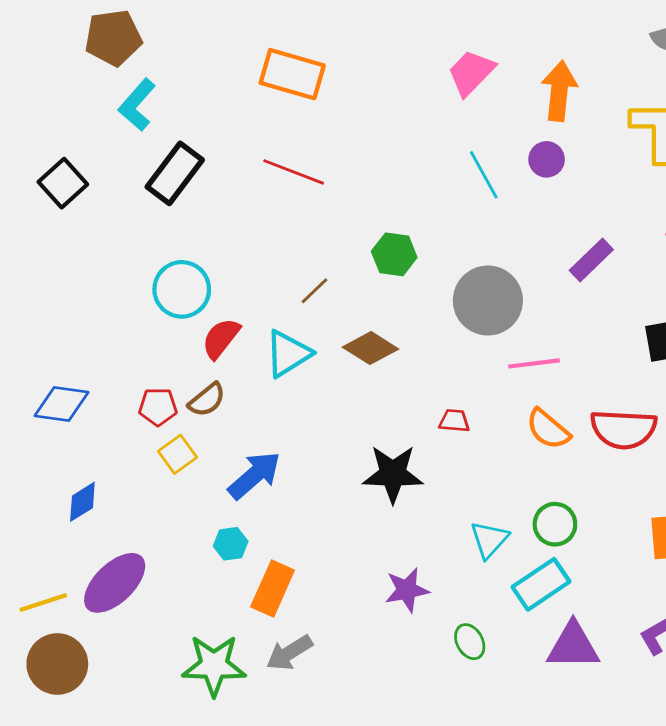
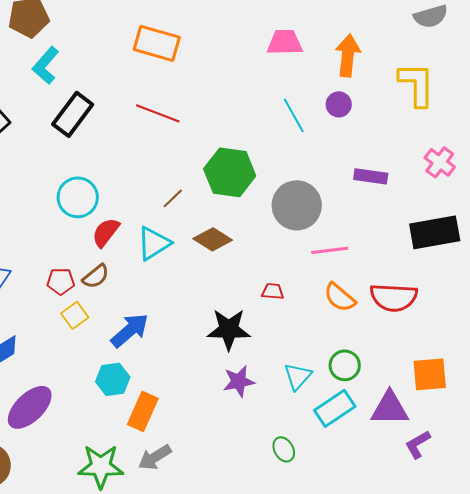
pink trapezoid: (471, 73) -> (285, 42), turned 45
green hexagon: (394, 254) -> (230, 172), size x1.6
purple rectangle: (591, 260) -> (371, 176), turned 52
cyan hexagon: (231, 544) -> (113, 379), size x1.4
purple star: (407, 590) -> (239, 381), moved
purple triangle: (573, 646) -> (390, 408), moved

